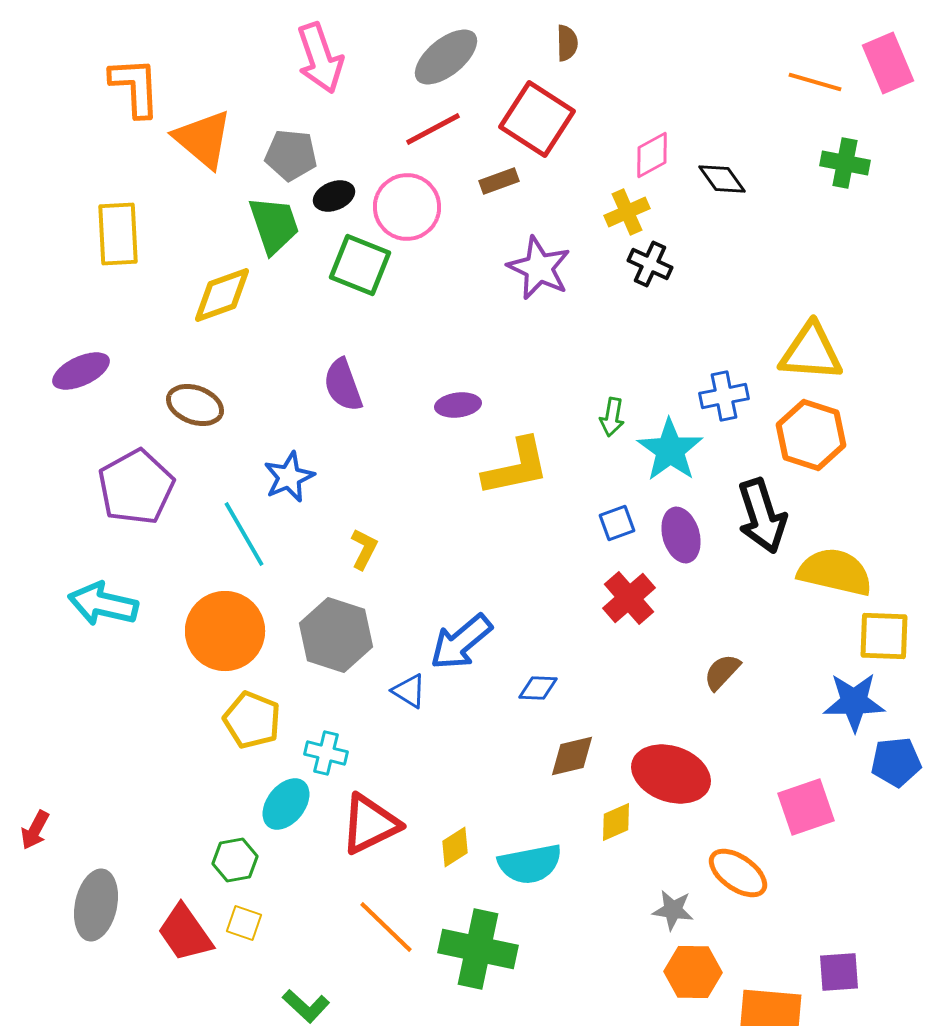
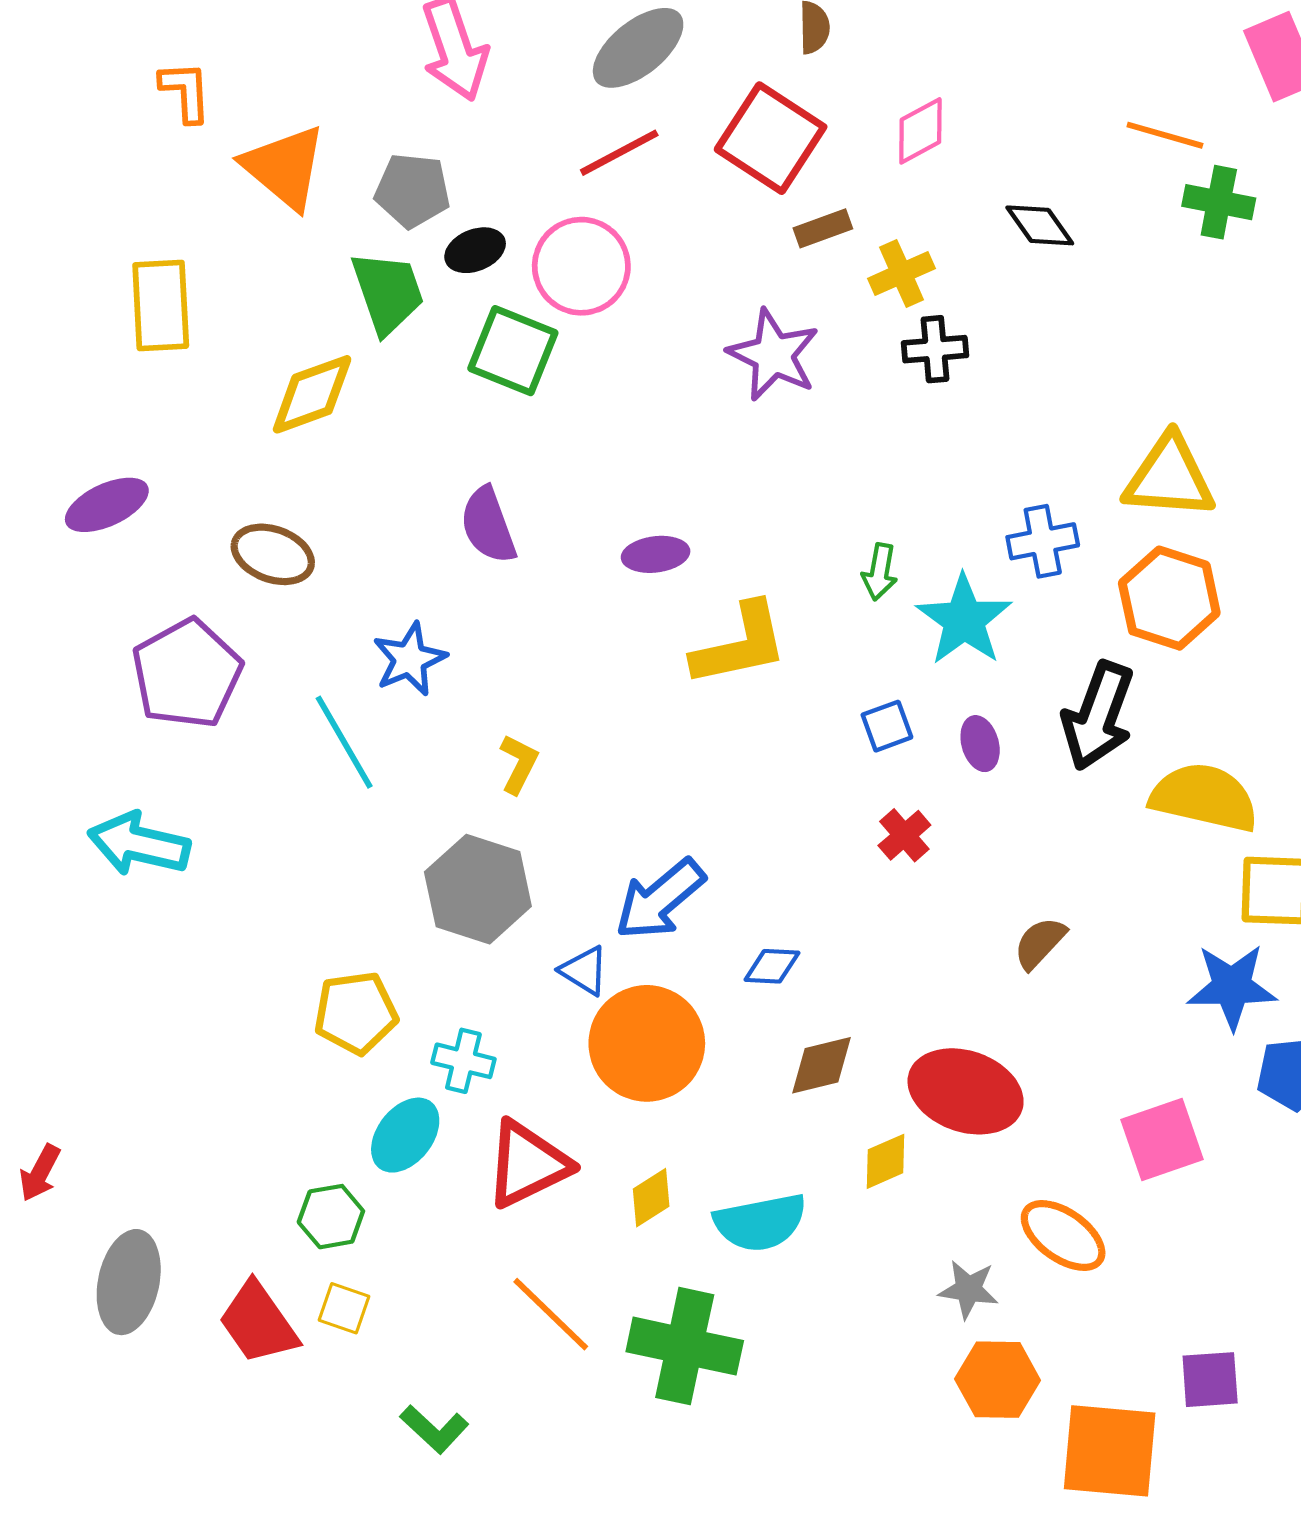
orange line: (815, 82) -> (1165, 135), moved
orange L-shape: (135, 87) -> (185, 92), size x0.7
pink diamond: (652, 155) -> (920, 131), moved
brown rectangle: (499, 181) -> (823, 228), moved
black cross: (650, 264) -> (935, 349), turned -30
black arrow: (762, 516) -> (1098, 716), turned 38
purple ellipse: (681, 535) -> (980, 744), size x0.7
red cross: (629, 598) -> (904, 835), size x0.7
orange circle: (225, 631) -> (647, 1043), moved
yellow pentagon: (252, 720) -> (356, 1013), turned -30

